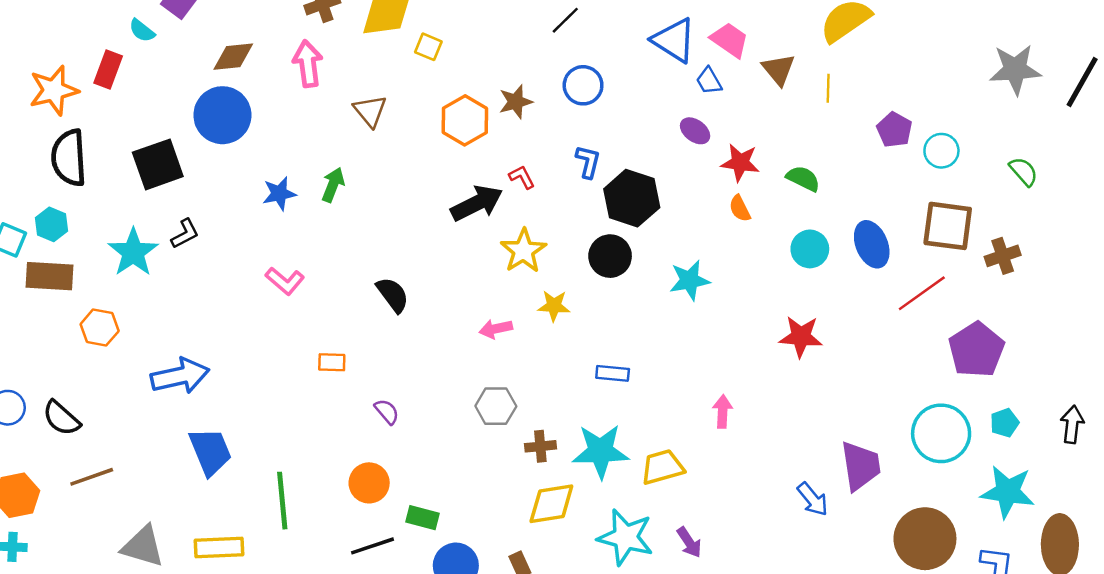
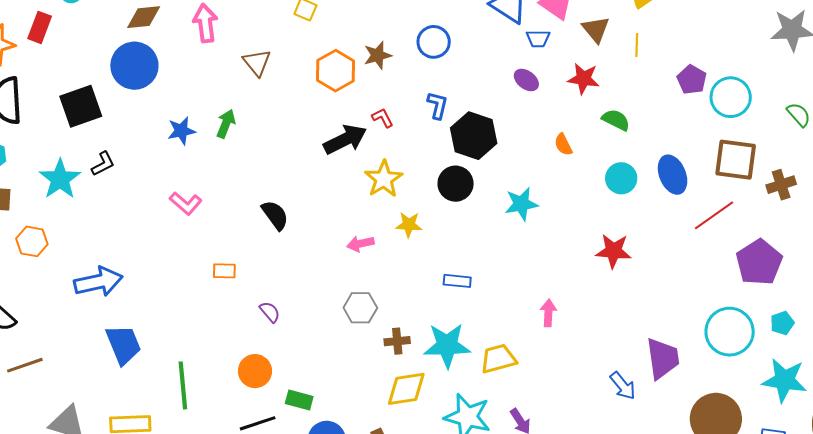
blue trapezoid: (709, 81) -> (538, 39), turned -60
cyan circle: (941, 151) -> (731, 97), size x1.4
red star: (740, 163) -> (584, 79), moved

